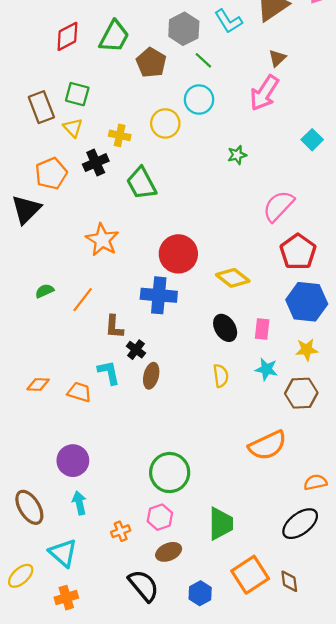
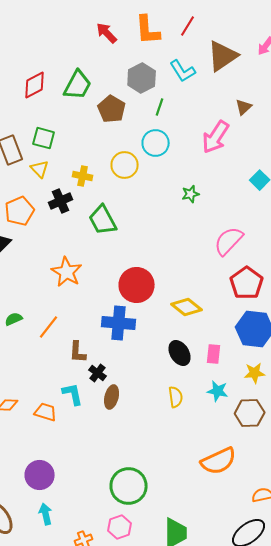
brown triangle: (277, 58) -> (244, 107), moved
green line: (203, 60) -> (160, 107), turned 66

